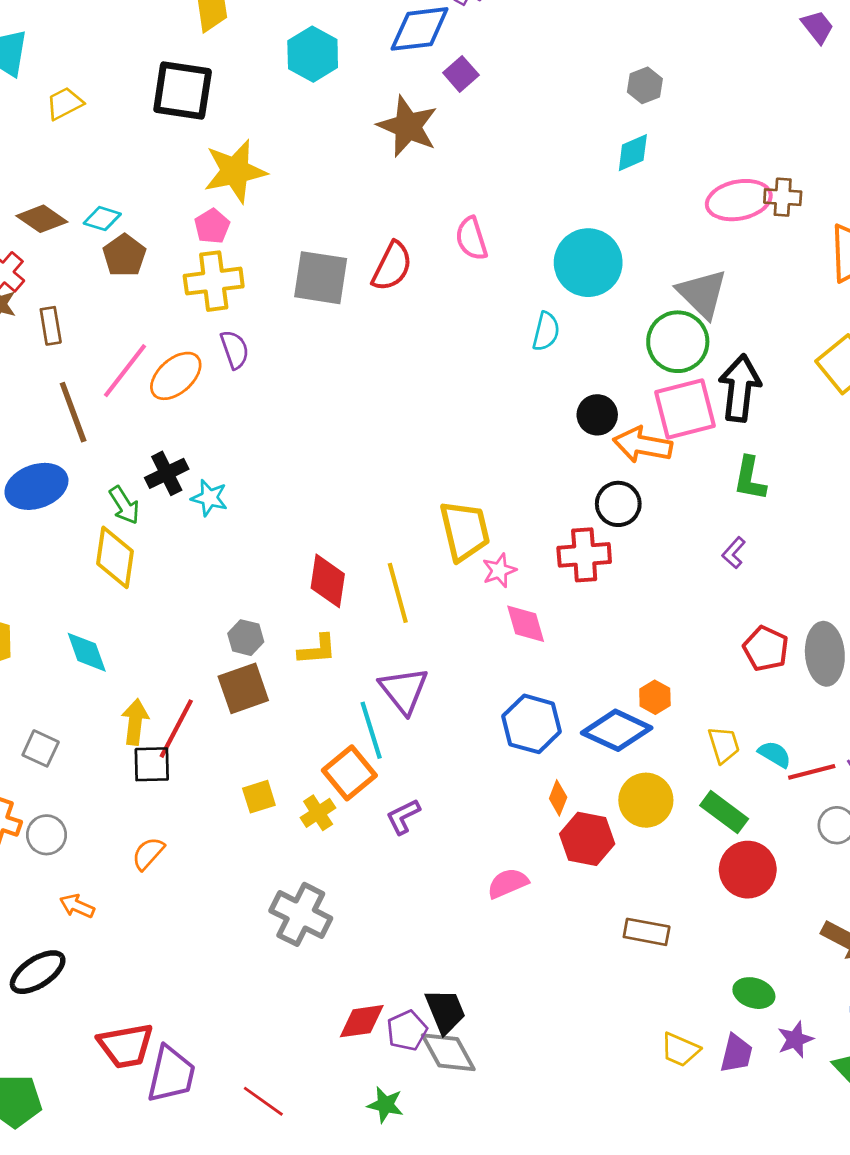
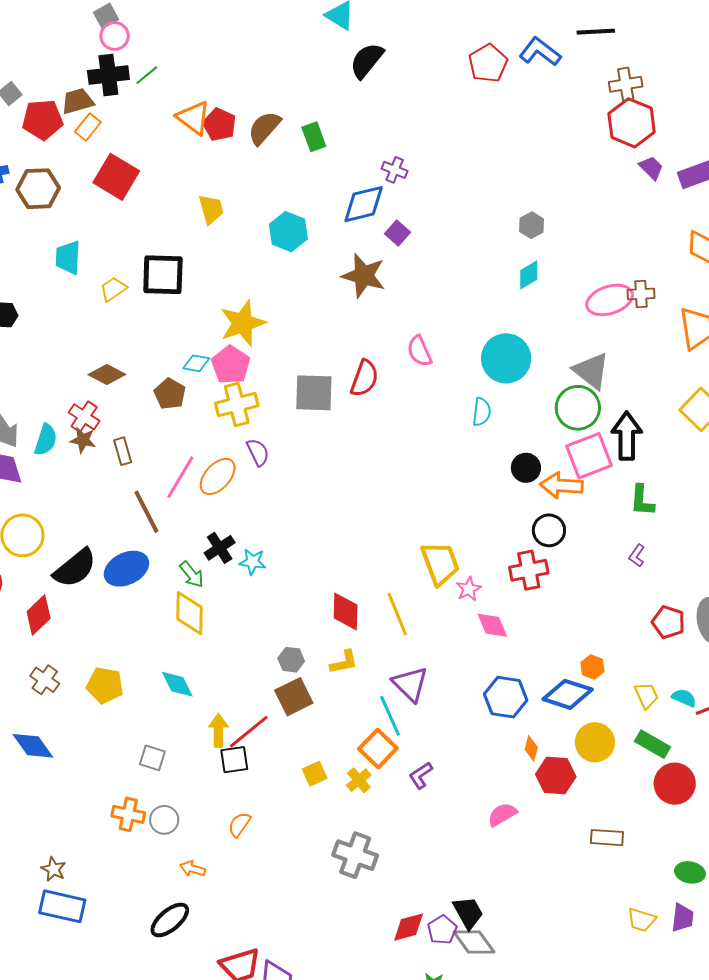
black square: (183, 90) -> (163, 275), moved
cyan diamond: (102, 219) -> (196, 363), moved
pink pentagon: (212, 226) -> (231, 365), size x1.5
red line: (176, 729) -> (249, 732), turned 30

